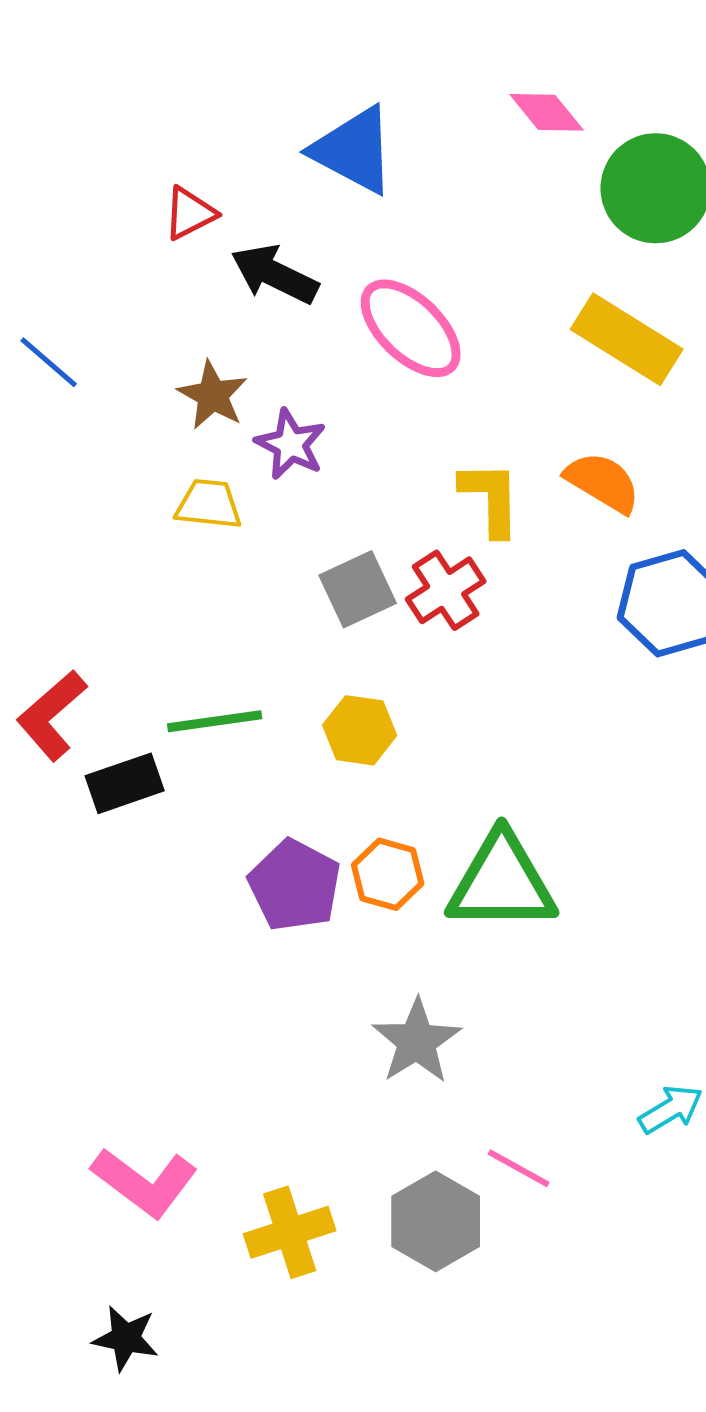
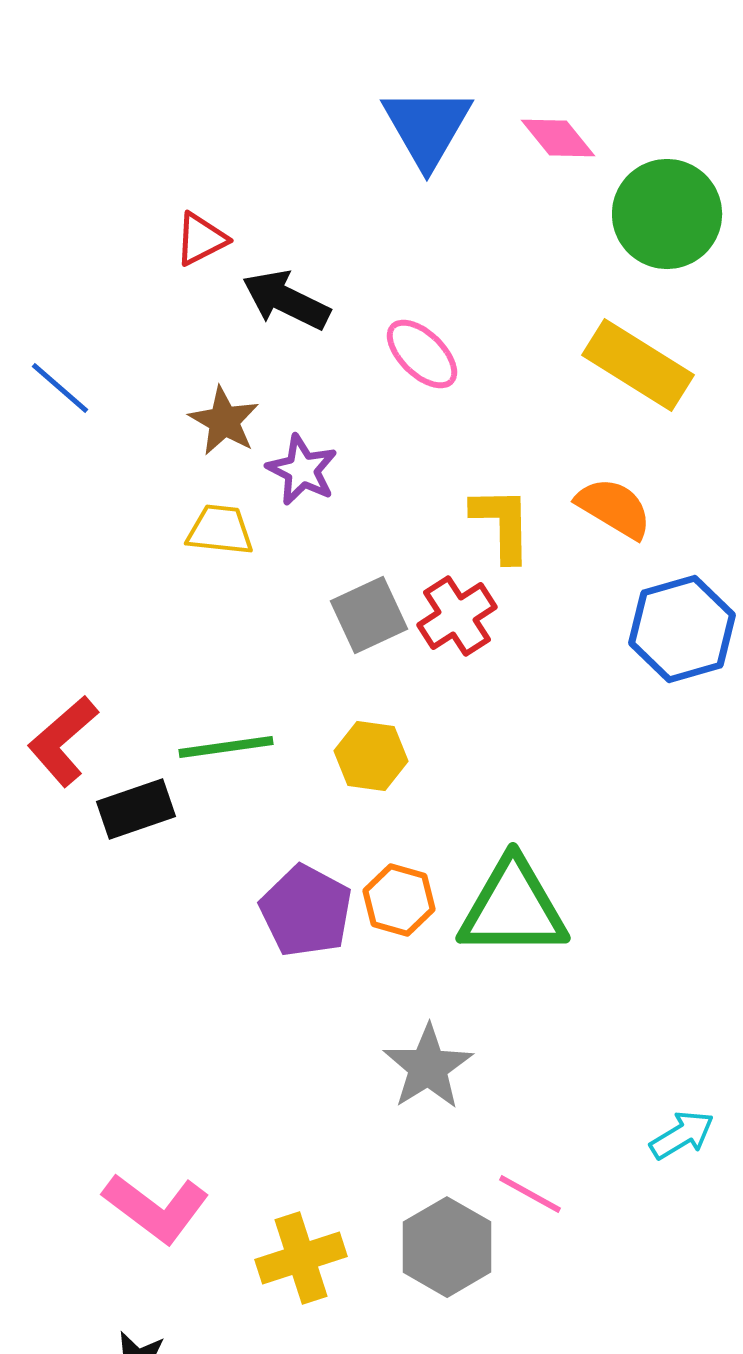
blue triangle: (354, 150) -> (427, 127), moved, turned 32
pink ellipse: (411, 328) -> (422, 354), size x0.7

